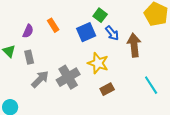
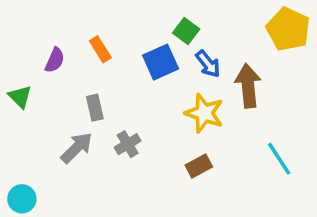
gray rectangle: (29, 57) -> (95, 108), moved
yellow star: (98, 63) -> (204, 113), moved
gray cross: (68, 77) -> (128, 144), size x0.6

